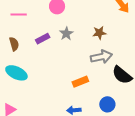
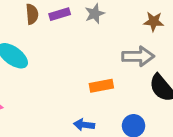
brown star: (99, 33) -> (154, 21), moved
brown semicircle: (14, 44) -> (32, 14), moved

